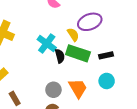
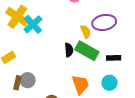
cyan cross: (47, 43) -> (33, 24), moved
gray circle: (53, 90) -> (28, 80), moved
brown rectangle: (15, 98) -> (17, 83), turned 32

